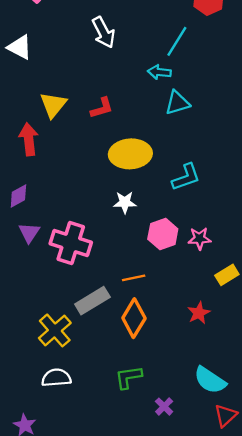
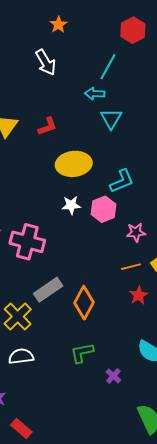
cyan triangle: (177, 103) -> (111, 119), turned -40
pink hexagon: (163, 234) -> (103, 209), moved
orange line: (134, 278) -> (131, 267), moved

